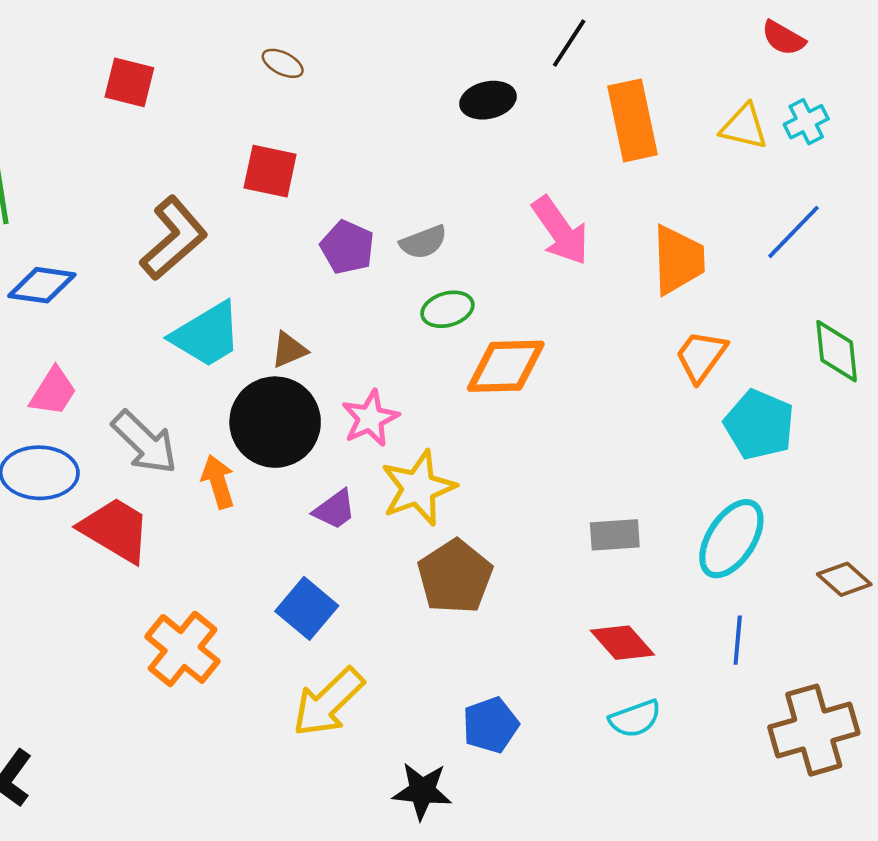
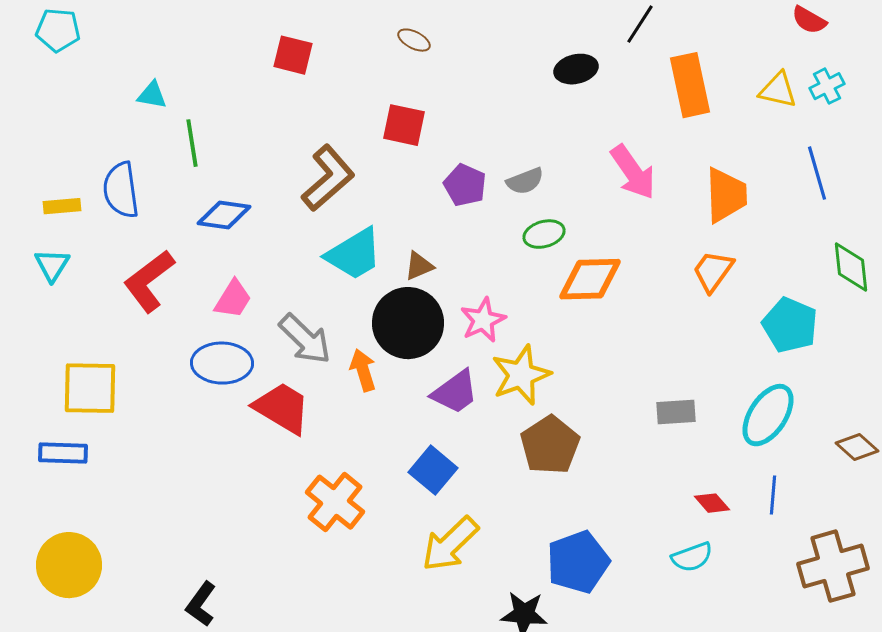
blue line: (793, 232) -> (817, 173), turned -60
orange trapezoid: (701, 356) -> (713, 271), moved
purple trapezoid: (335, 510) -> (455, 392), size x1.4
red diamond: (622, 643) -> (712, 503), moved, size x0.7
blue pentagon: (491, 725) -> (578, 562), size x1.4

